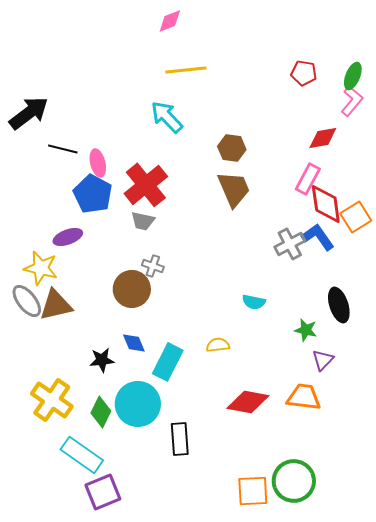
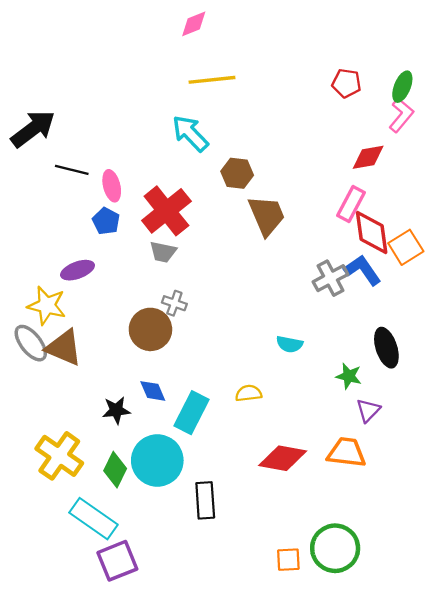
brown hexagon: (232, 148) -> (237, 173), moved
blue pentagon: (93, 194) -> (106, 221), size x0.6
brown triangle: (56, 305) -> (64, 348), turned 36
orange square: (253, 491) -> (288, 560), size x0.7

